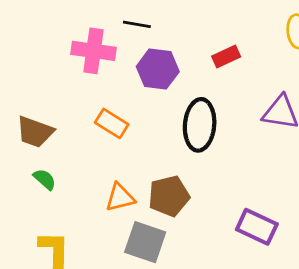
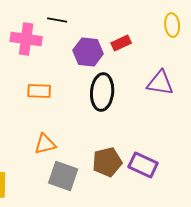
purple hexagon: (158, 69) -> (88, 52), moved
orange rectangle: (112, 123) -> (39, 91), turned -30
brown pentagon: (169, 196) -> (107, 162), moved

